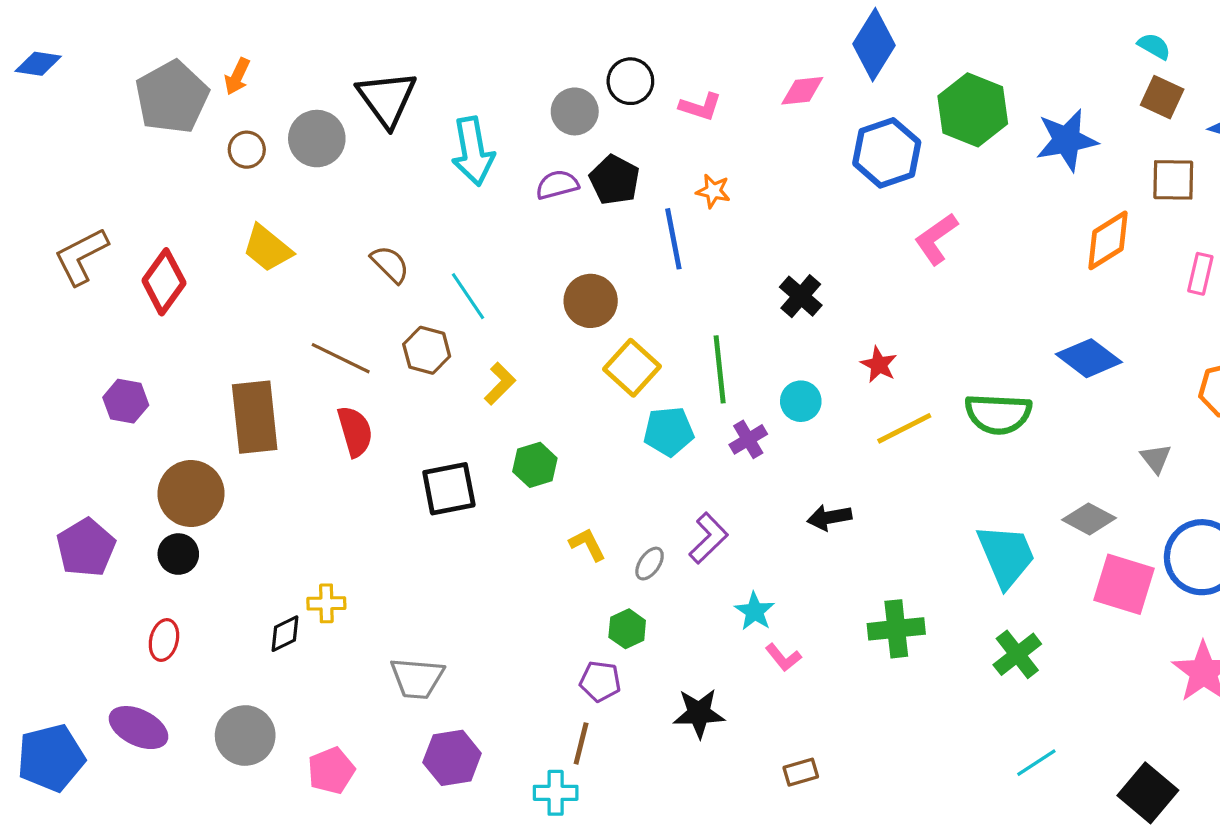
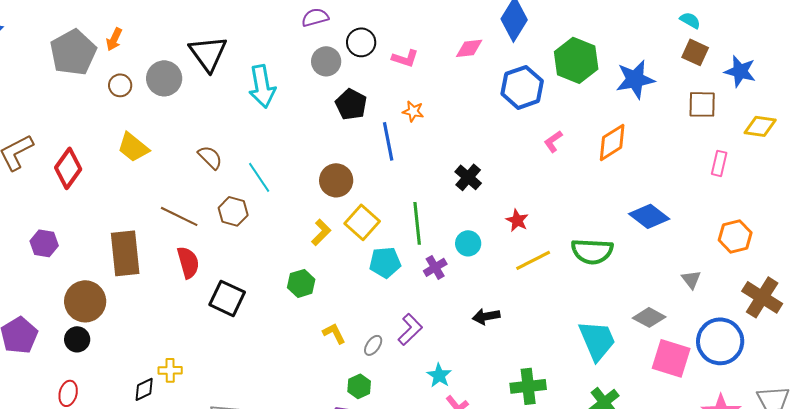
purple semicircle: (557, 185) -> (315, 17), moved
pink L-shape: (936, 239) -> (553, 141), size x0.7
orange diamond: (1108, 240) -> (612, 142), moved
yellow L-shape: (500, 384) -> (321, 232), moved
black square: (449, 489) -> (227, 298), moved, turned 36

